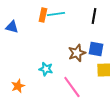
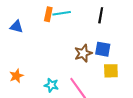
cyan star: (46, 69) -> (51, 85), moved
orange star: (18, 86) -> (16, 76), moved

